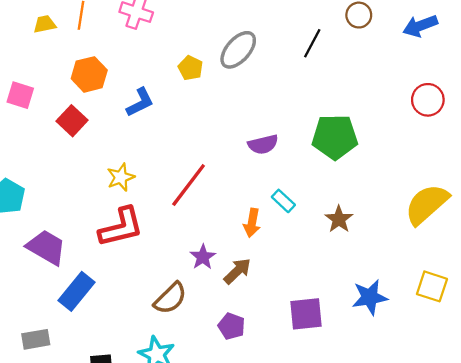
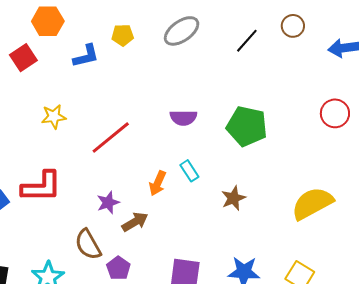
yellow pentagon: (190, 68) -> (123, 35), moved, turned 30
red L-shape: (121, 227) -> (41, 187), moved
brown semicircle: (170, 298) -> (88, 245), moved, turned 92

